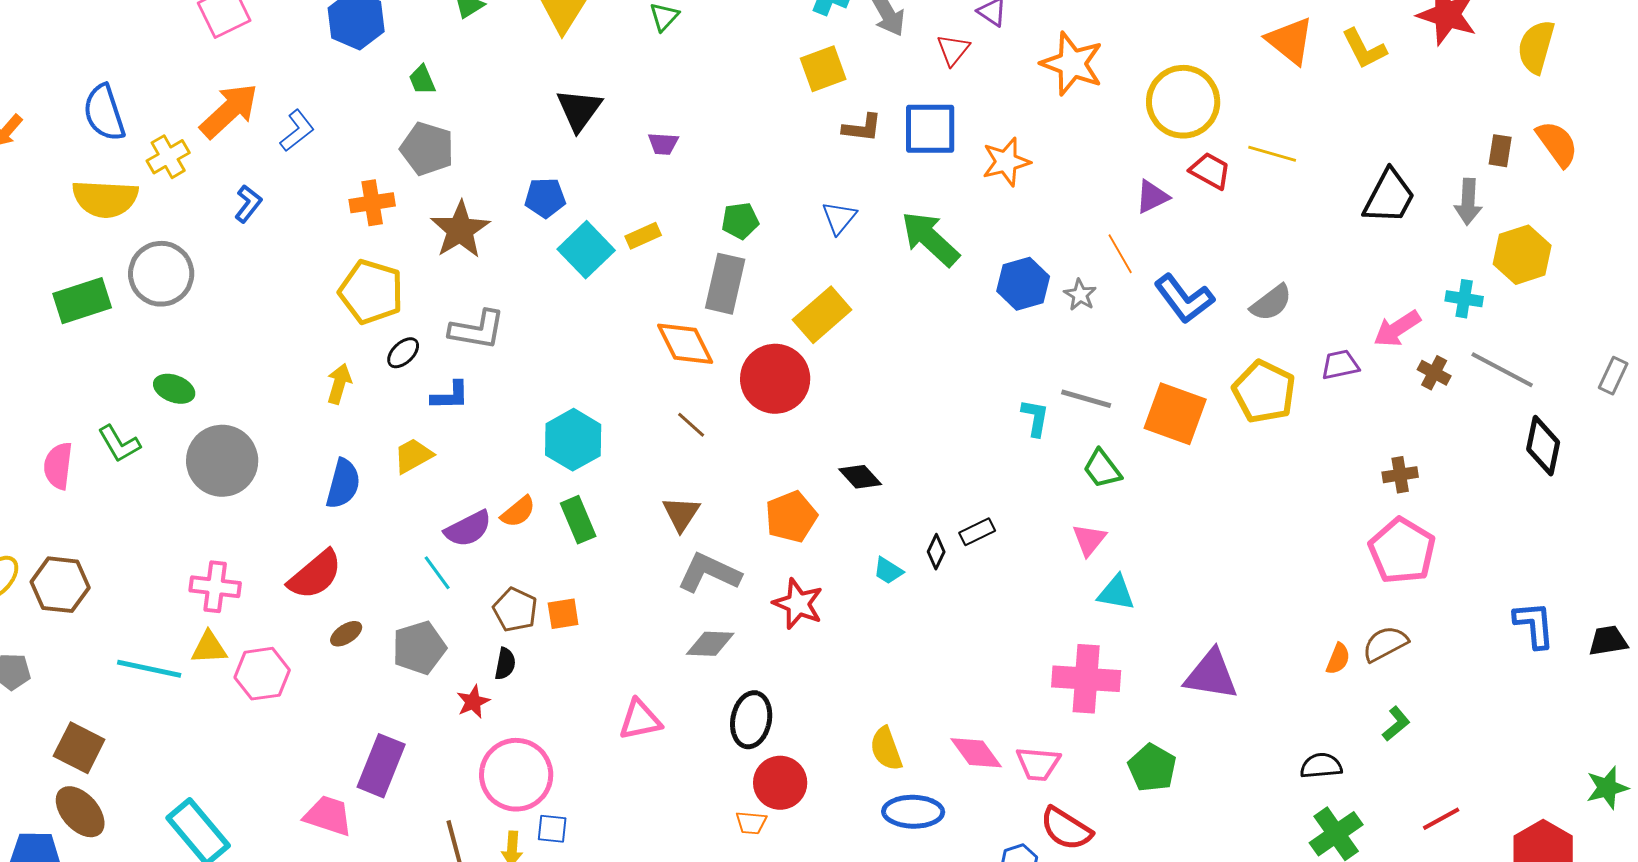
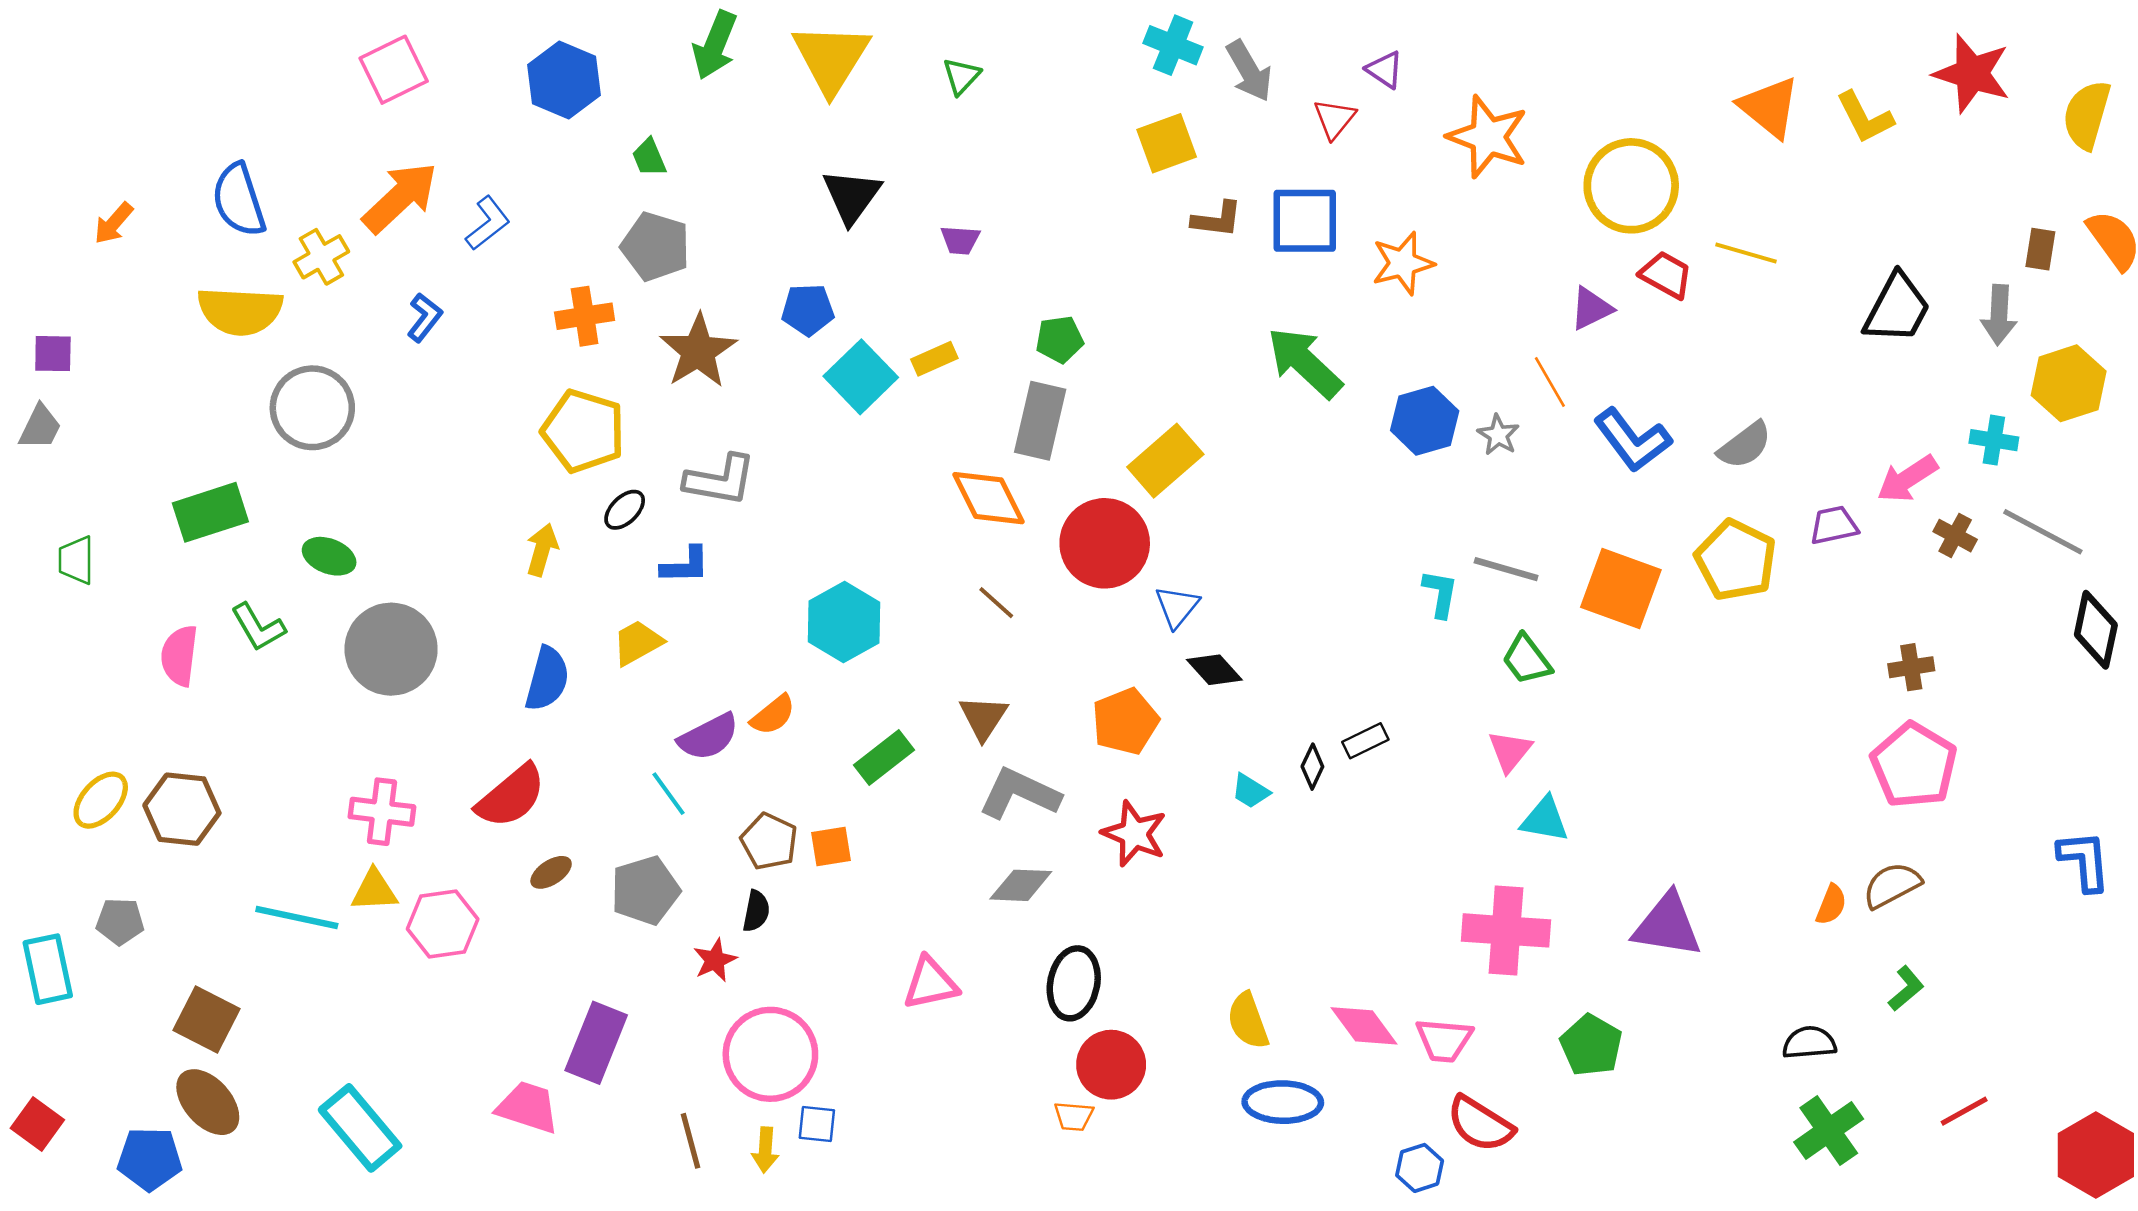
blue triangle: (839, 218) -> (1177, 607), moved
green rectangle: (82, 301) -> (210, 512), moved
green rectangle: (578, 520) -> (884, 758), moved, turned 75

